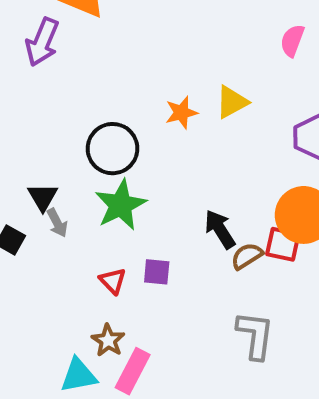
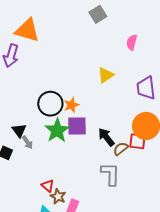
orange star: (181, 113) -> (71, 105), moved
purple square: (157, 272) -> (77, 126), moved, size x1.5
red triangle: (113, 281) -> (48, 186), moved
gray L-shape: (255, 335) -> (110, 174), moved

